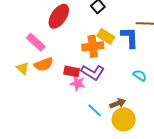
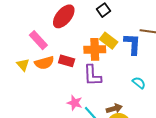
red rectangle: (72, 71) -> (67, 61), moved
purple L-shape: (93, 72) -> (92, 75), turned 50
pink star: (78, 83) -> (75, 103), moved

